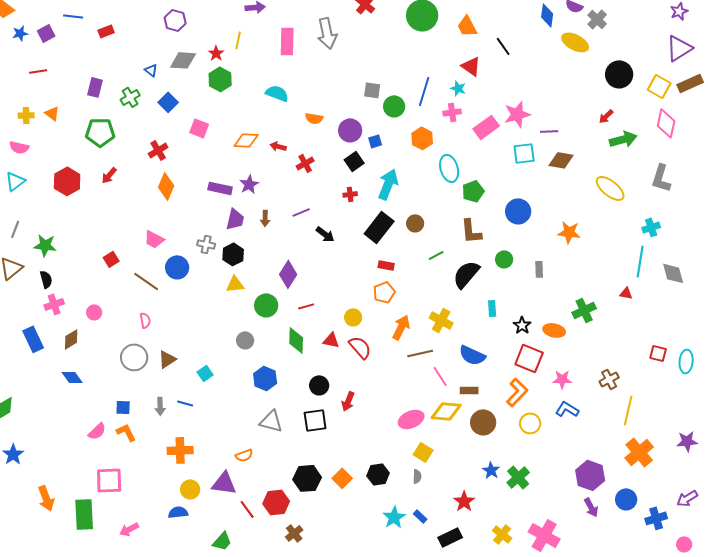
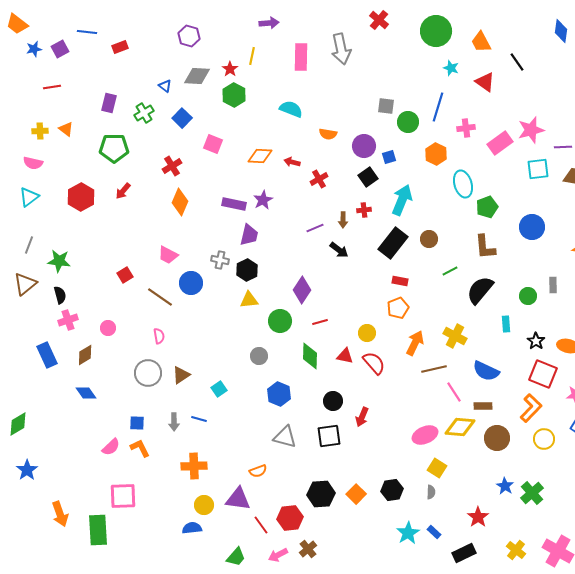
cyan star: (458, 88) -> (451, 68), moved
brown arrow: (265, 218) -> (343, 220), moved
green circle: (504, 259) -> (528, 296), moved
pink arrow: (129, 529) -> (278, 555), moved

